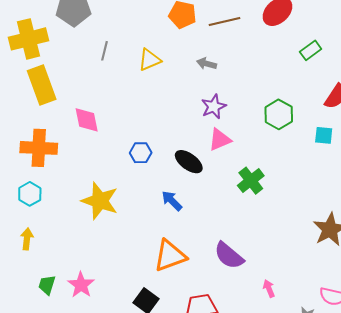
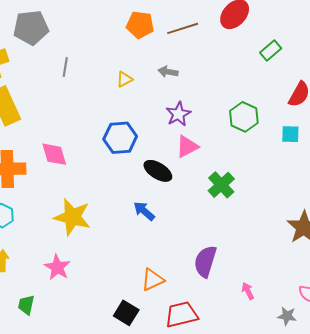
yellow triangle: (150, 60) -> (124, 79), moved, size x0.7
pink diamond: (87, 120) -> (54, 154), moved
blue hexagon: (141, 153) -> (120, 138), moved, size x1.5
orange triangle: (170, 256) -> (153, 280), moved, size x0.7
purple semicircle: (229, 256) -> (205, 261), turned 72
pink star: (81, 285) -> (57, 267), moved

